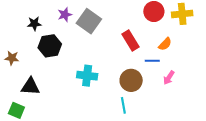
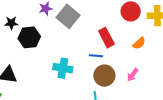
black star: (34, 24) -> (11, 23), moved
blue line: (152, 61) -> (96, 56), moved
pink arrow: (169, 78) -> (133, 75), moved

